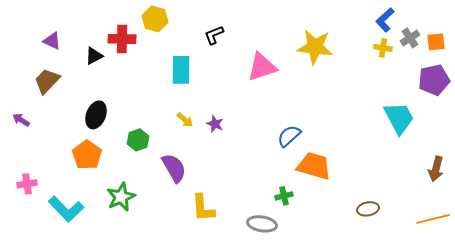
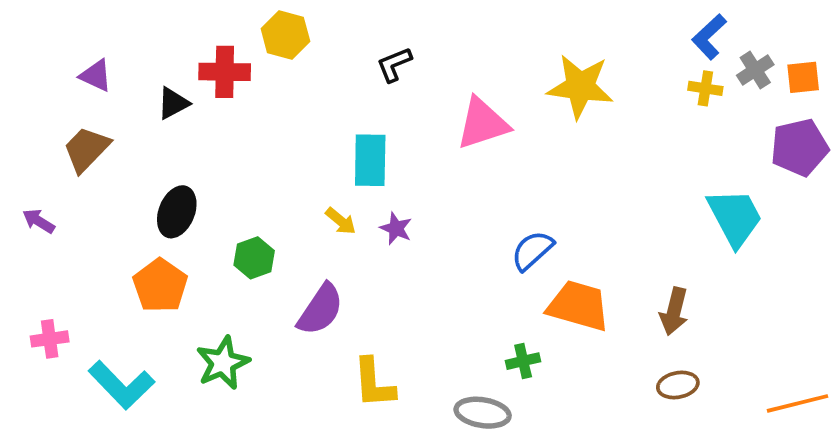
cyan rectangle: (181, 70) -> (370, 160), moved
purple semicircle: (174, 168) -> (320, 309), turned 64
brown arrow: (436, 169) -> (674, 311), moved

